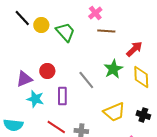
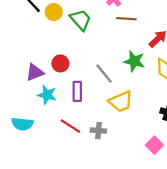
green star: (113, 69) -> (134, 61), turned -30
yellow trapezoid: (114, 112) -> (121, 101), moved

